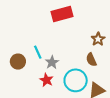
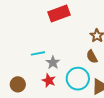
cyan line: (38, 52) -> (38, 53), turned -72
brown circle: (18, 62) -> (18, 84), moved

